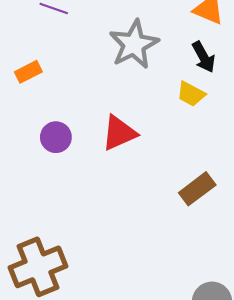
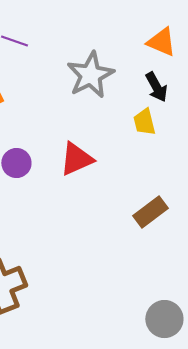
yellow trapezoid: (191, 94) -> (144, 122), turned 48

